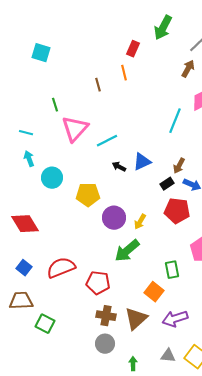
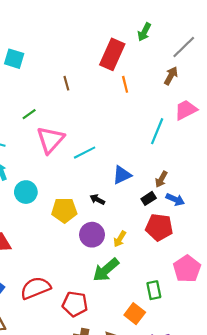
green arrow: (163, 28) -> (144, 32), size x0.7
red rectangle: (133, 49) -> (112, 54), size x1.8
orange line: (124, 73) -> (125, 84), moved
brown line: (98, 85) -> (66, 83), moved
green line: (55, 105) -> (29, 114), turned 72
black arrow: (119, 167) -> (97, 199), moved

